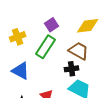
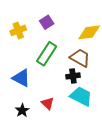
purple square: (52, 25) -> (47, 22), moved
yellow cross: (18, 37) -> (18, 30), moved

